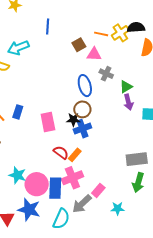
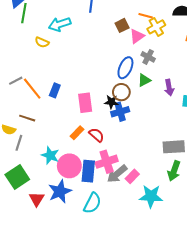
yellow cross: (120, 33) -> (156, 27), moved
pink triangle: (94, 54) -> (137, 36), turned -42
blue ellipse: (85, 86) -> (125, 68), turned 35
green triangle: (126, 87) -> (144, 80), moved
orange rectangle: (75, 155) -> (77, 133), moved
gray arrow: (82, 204) -> (117, 174), moved
cyan star: (118, 208) -> (151, 196), size x1.6
blue star: (29, 210) -> (60, 191), turned 30

